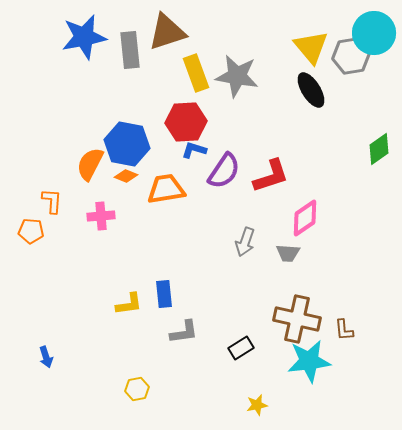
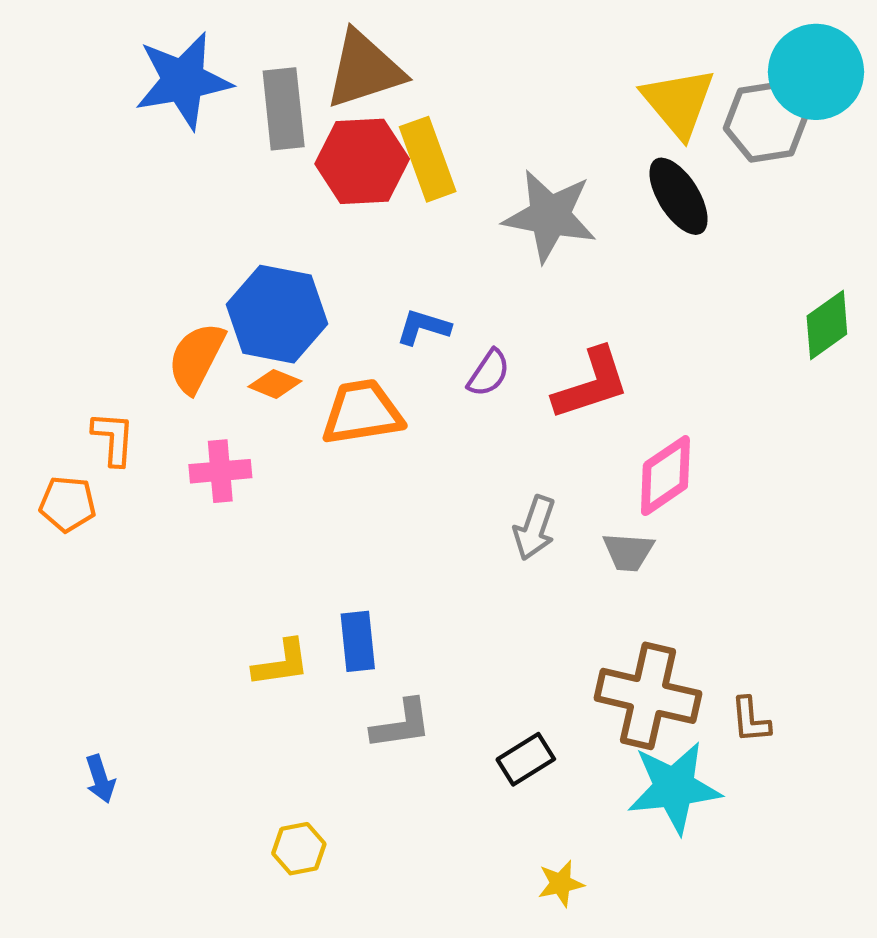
gray star: (237, 76) -> (550, 216), moved
red hexagon: (186, 122) -> (362, 161), moved
purple semicircle: (224, 171) -> (489, 373), size x0.6

